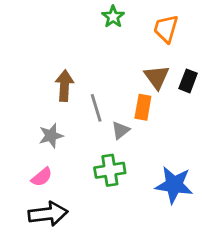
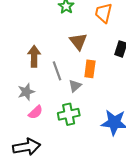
brown triangle: (157, 77) -> (78, 42), moved
pink semicircle: (42, 177) -> (35, 112), moved

